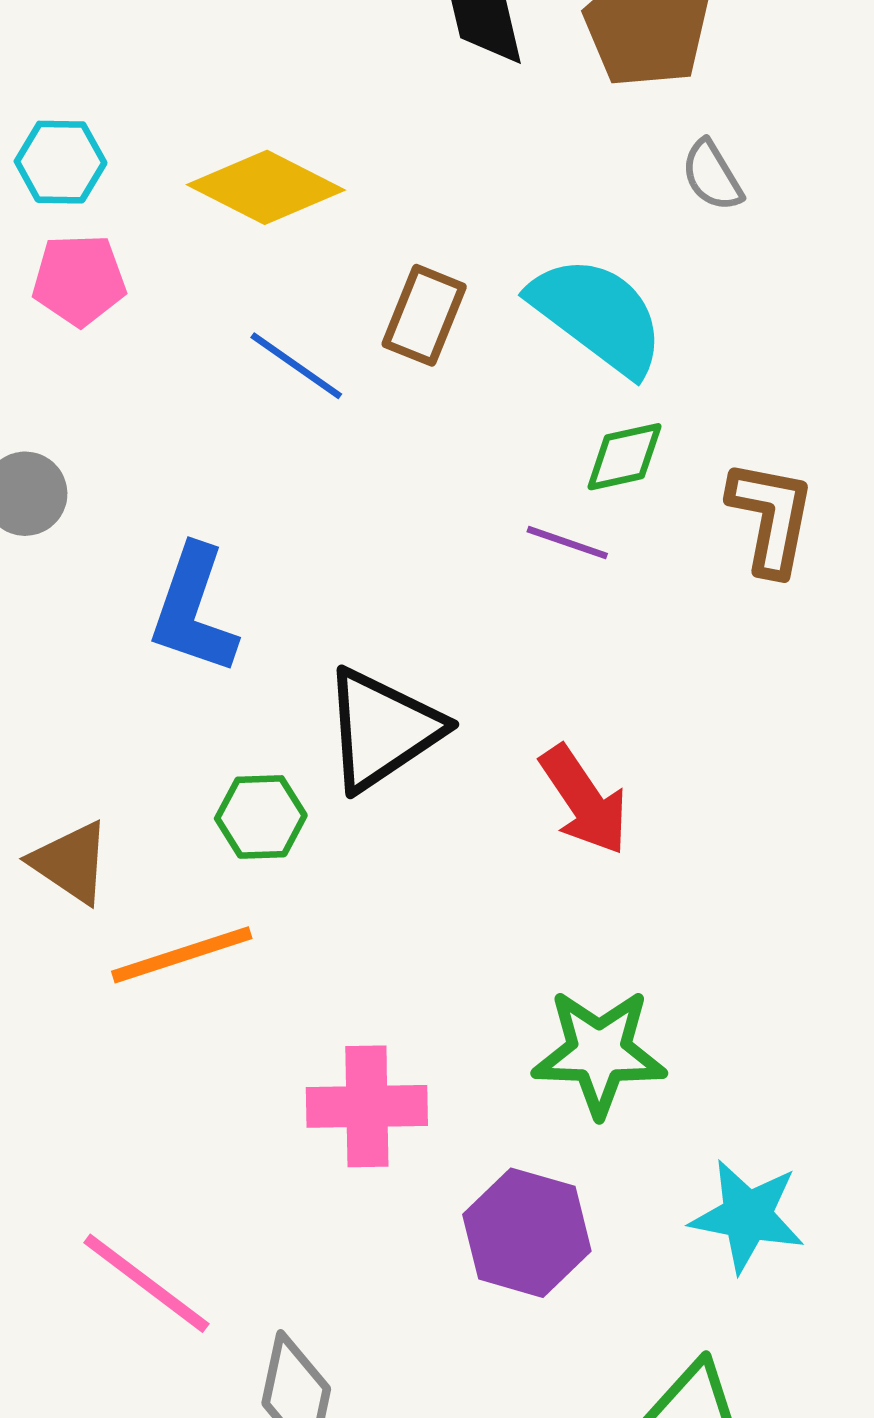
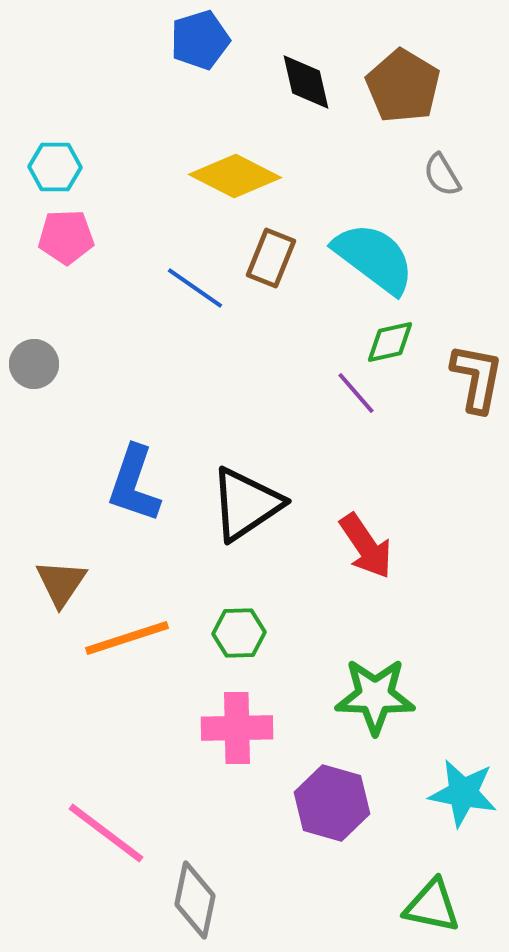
yellow diamond: (266, 187) -> (235, 176), moved
purple line: (567, 543) -> (356, 393), turned 30
blue L-shape: (194, 610) -> (134, 484), moved
green hexagon: (261, 817) -> (239, 633), moved
brown triangle: (71, 862) -> (61, 583), turned 30

